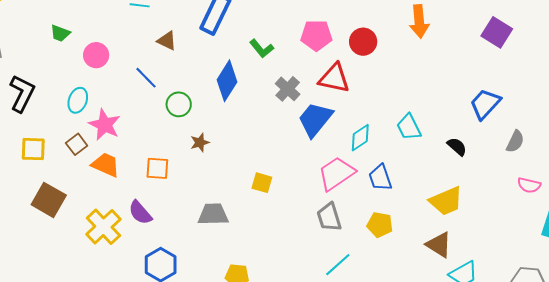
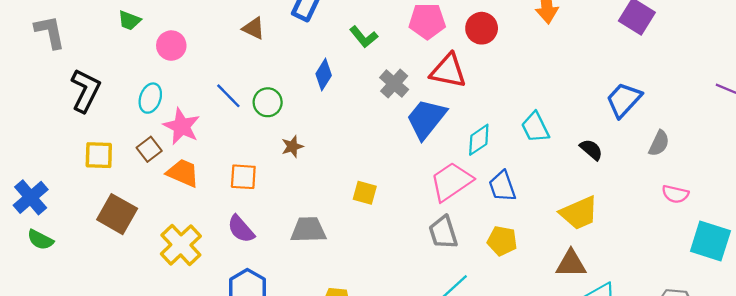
blue line: (146, 78) -> (228, 96), moved
blue diamond: (227, 81) -> (324, 75), size x0.7
purple semicircle: (140, 213) -> (241, 229), moved
brown triangle: (439, 245) -> (571, 264), turned -32

